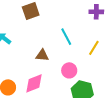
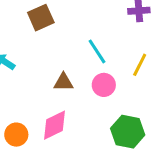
pink circle: (69, 70) -> (104, 85), moved

